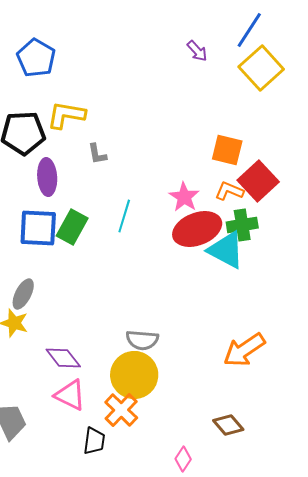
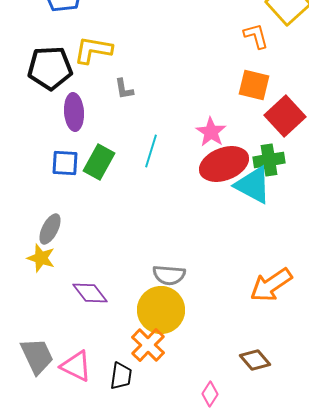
orange L-shape: (229, 191) -> (256, 36), moved, turned 52
blue square: (38, 228) -> (65, 163), size x0.7
pink triangle: (70, 395) -> (76, 366), moved

